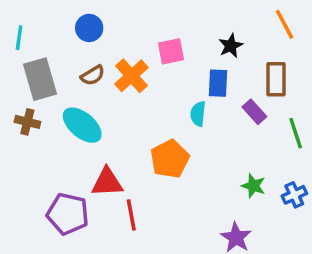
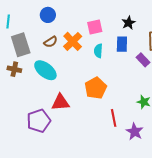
cyan semicircle: (198, 114) -> (98, 51), moved
purple pentagon: (68, 214) -> (39, 121), turned -30
red line: (131, 215) -> (114, 118), moved

